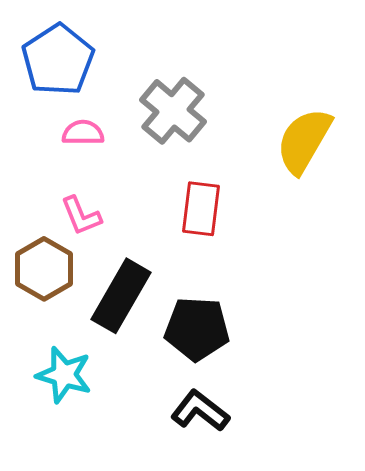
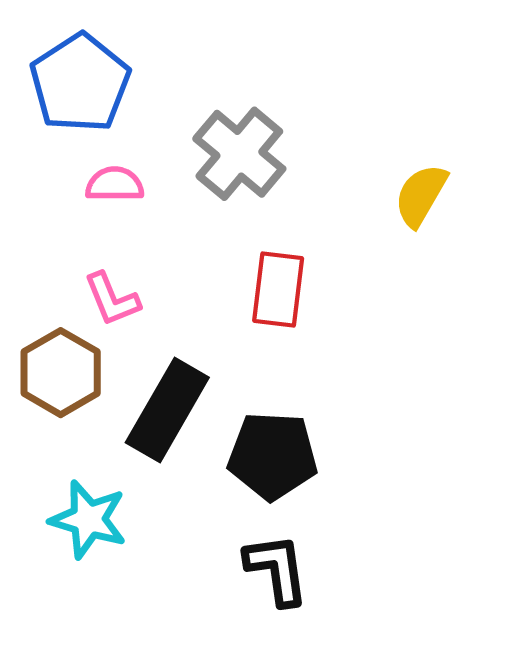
yellow semicircle: (304, 141) -> (421, 195), size x0.7
black L-shape: (200, 411) -> (277, 569), turned 44

